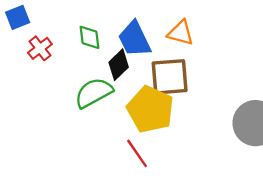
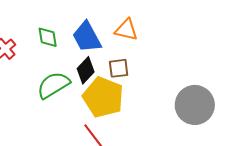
black diamond: (119, 65) -> (86, 70), moved
brown square: (170, 77) -> (119, 68), size x0.6

